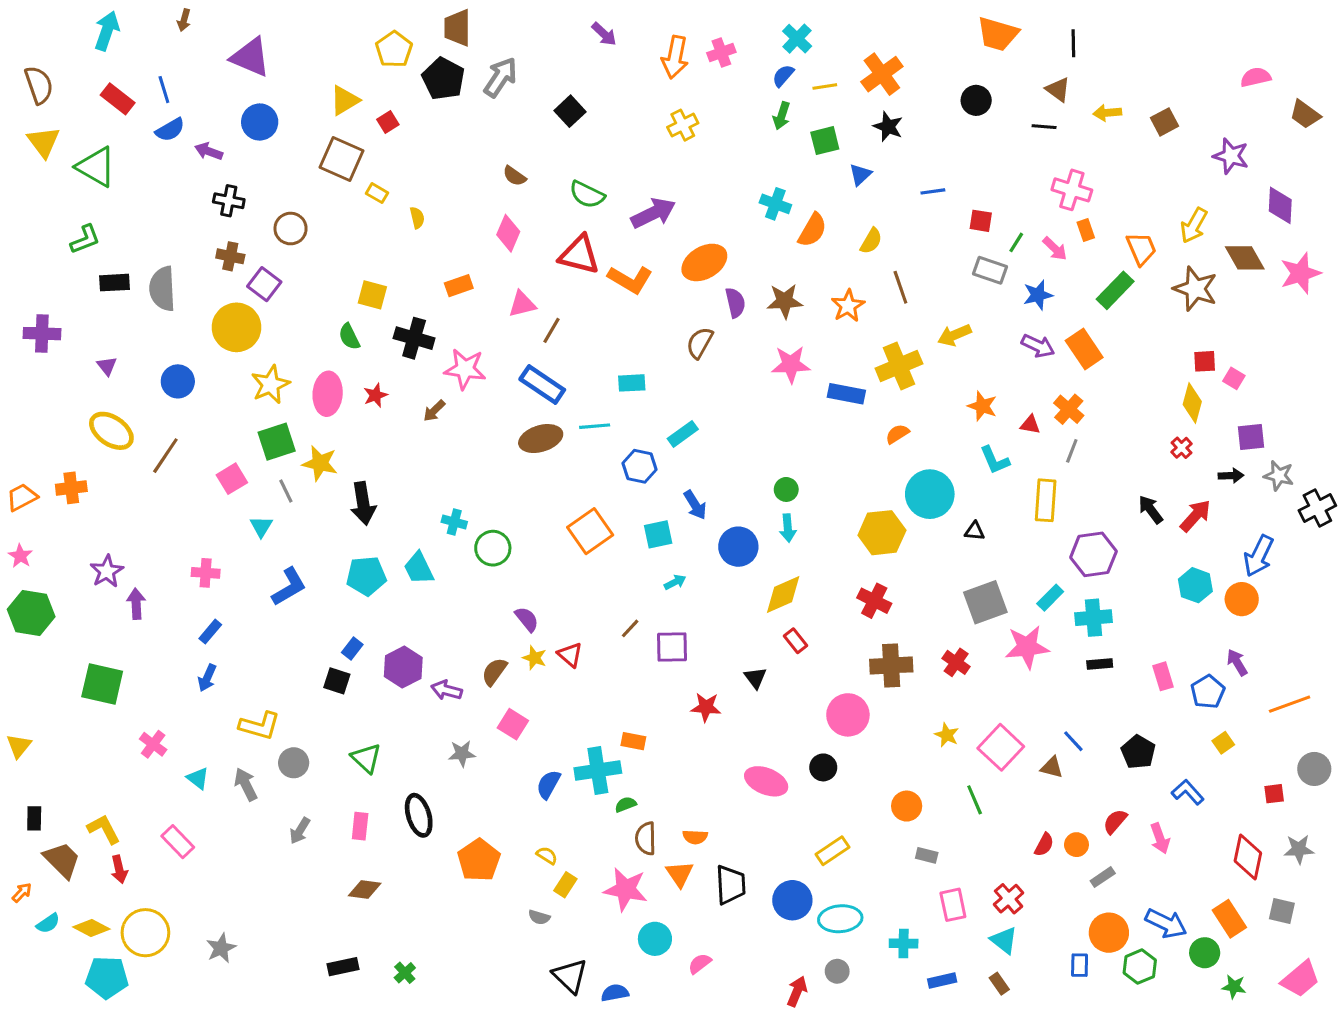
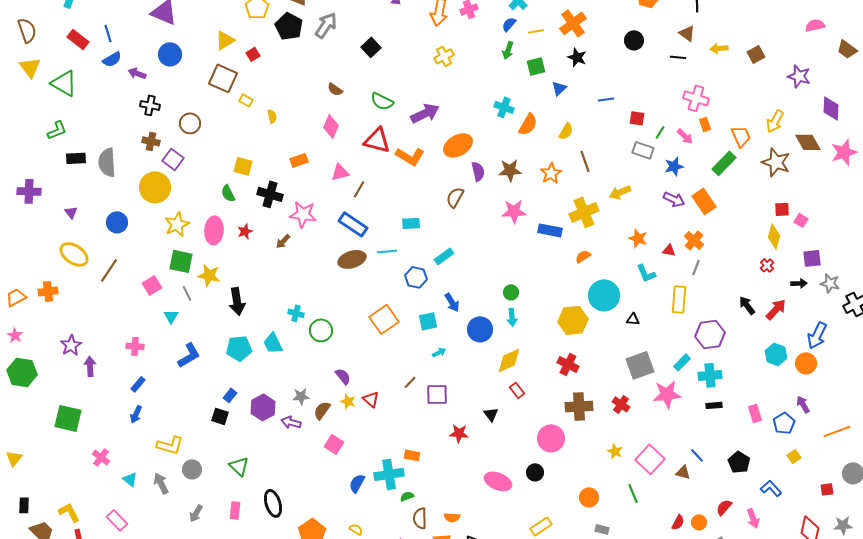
green square: (277, 442) -> (181, 261), turned 30
gray star: (462, 754) -> (301, 396), moved

